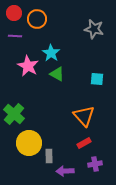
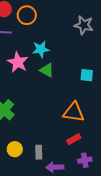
cyan star: (51, 53) -> (41, 49), turned 30
orange triangle: (84, 116) -> (74, 112), turned -40
yellow circle: (29, 143) -> (15, 149), moved, size x0.6

